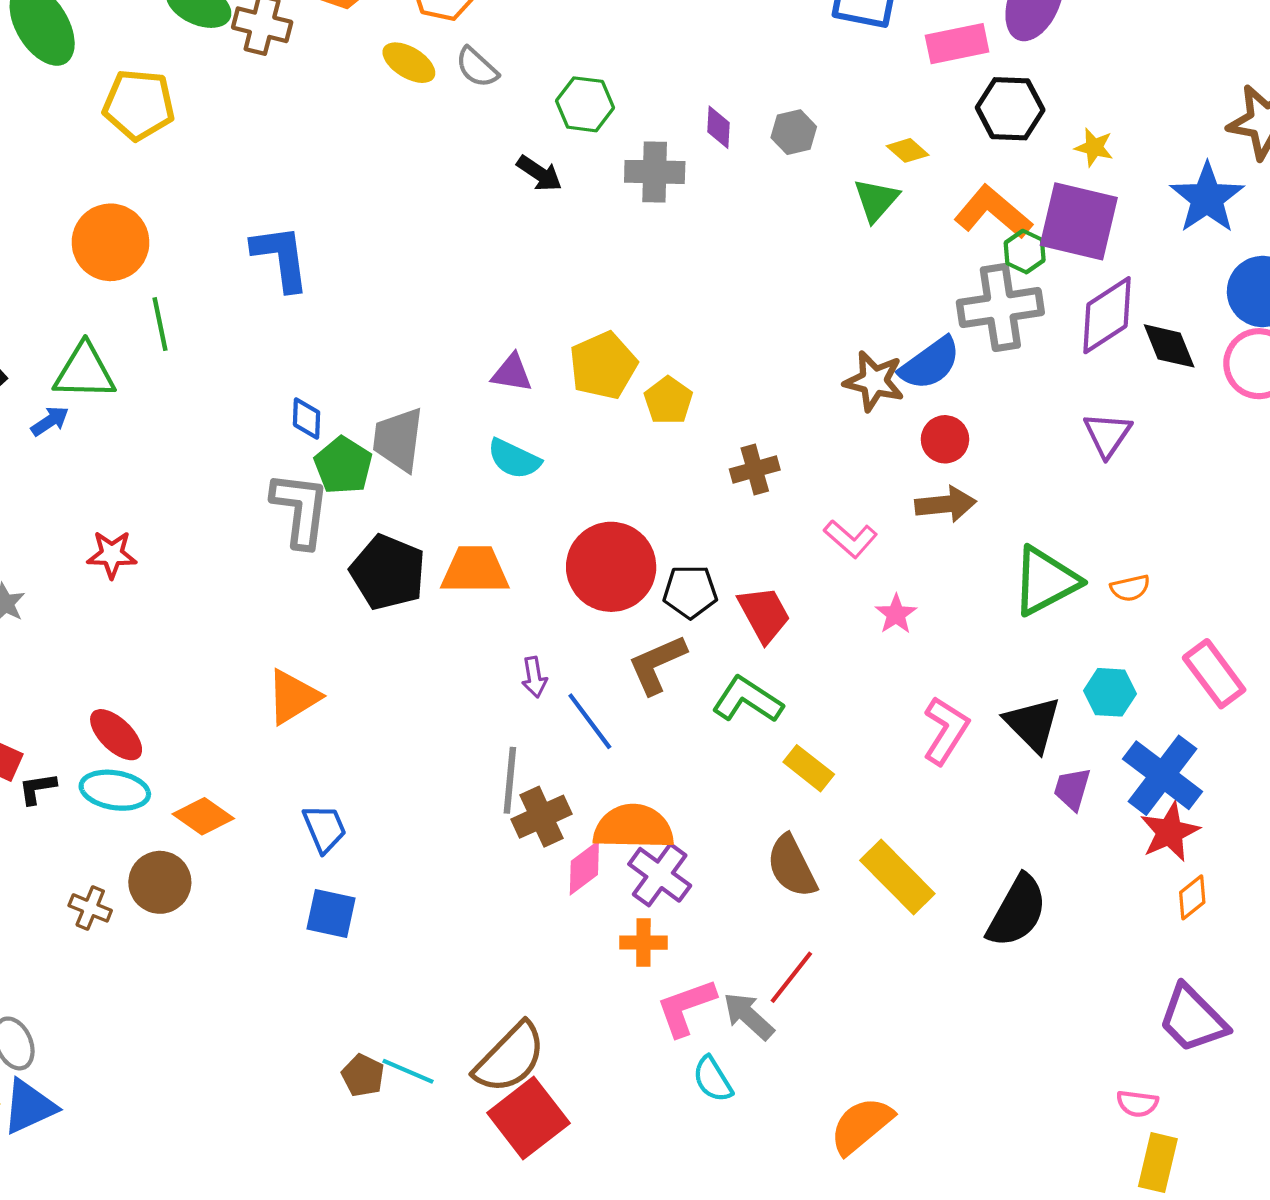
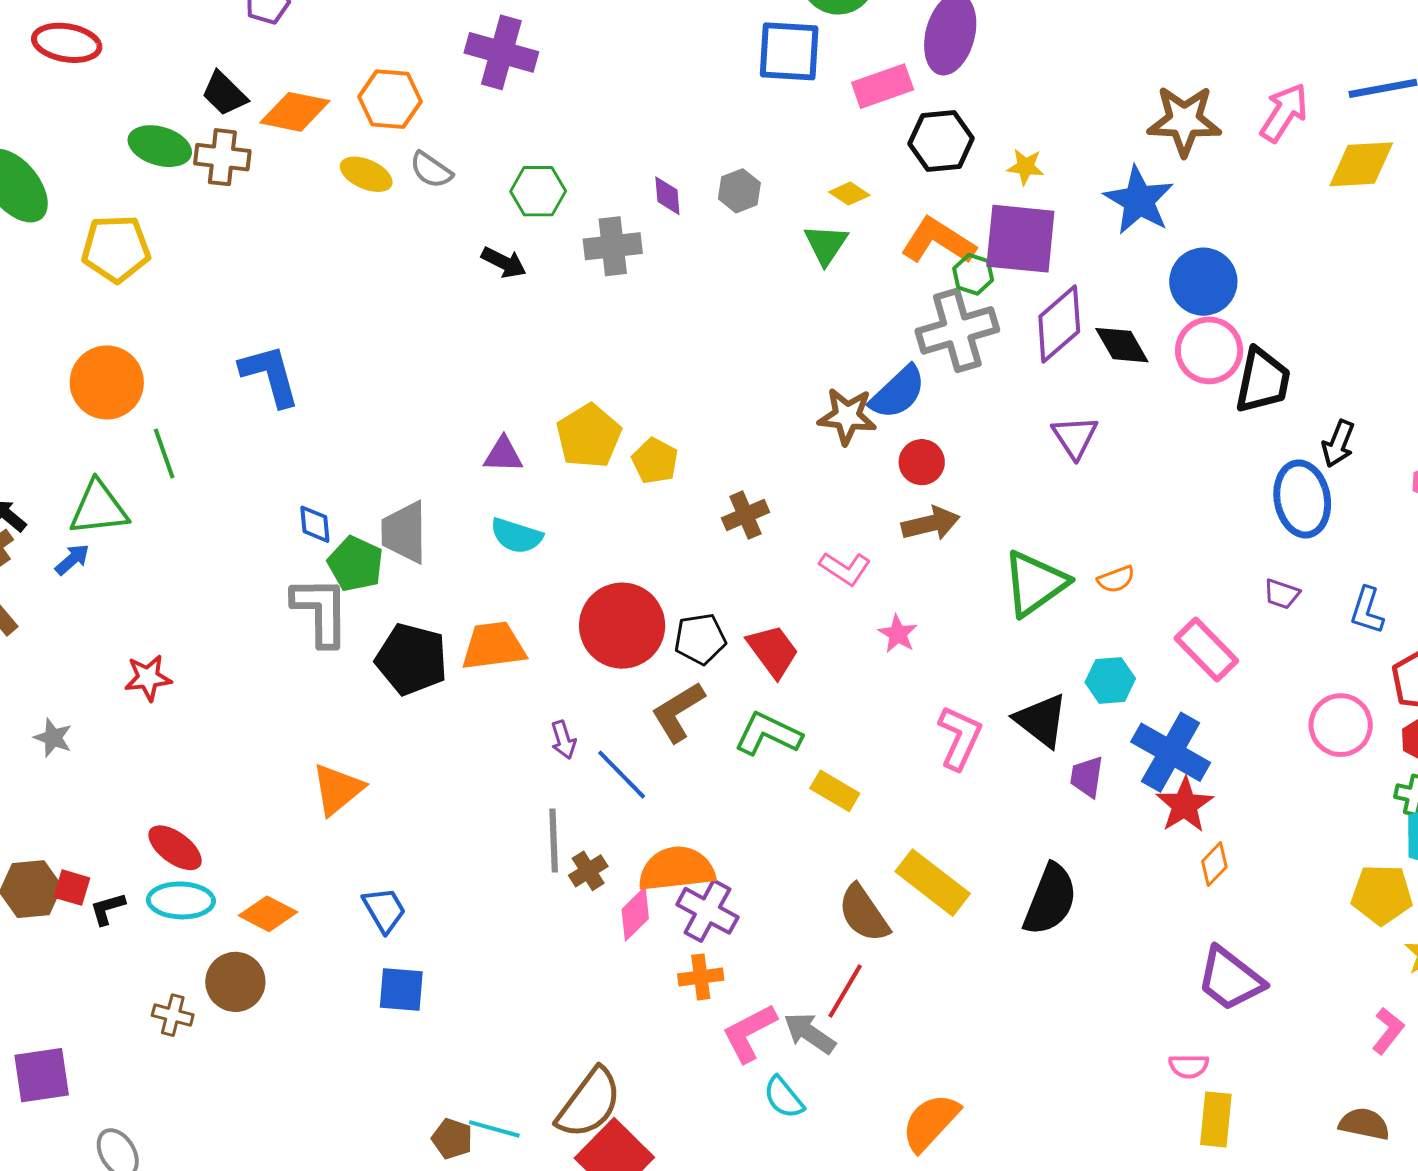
brown cross: (542, 817) -> (588, 871), size x0.7
brown semicircle: (792, 866) -> (864, 913), moved

